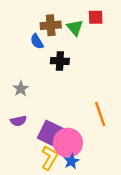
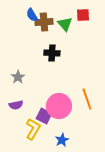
blue semicircle: (37, 41) -> (32, 15), moved
purple square: (51, 134) -> (44, 116), size x0.7
pink circle: (68, 143) -> (59, 106), moved
yellow L-shape: (50, 158) -> (33, 129), moved

